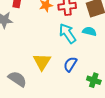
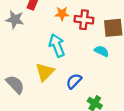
cyan arrow: (68, 33) -> (57, 45), moved

